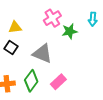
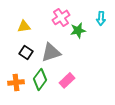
black square: (11, 47) -> (26, 52), moved
gray triangle: (42, 53) -> (51, 52), turned -40

